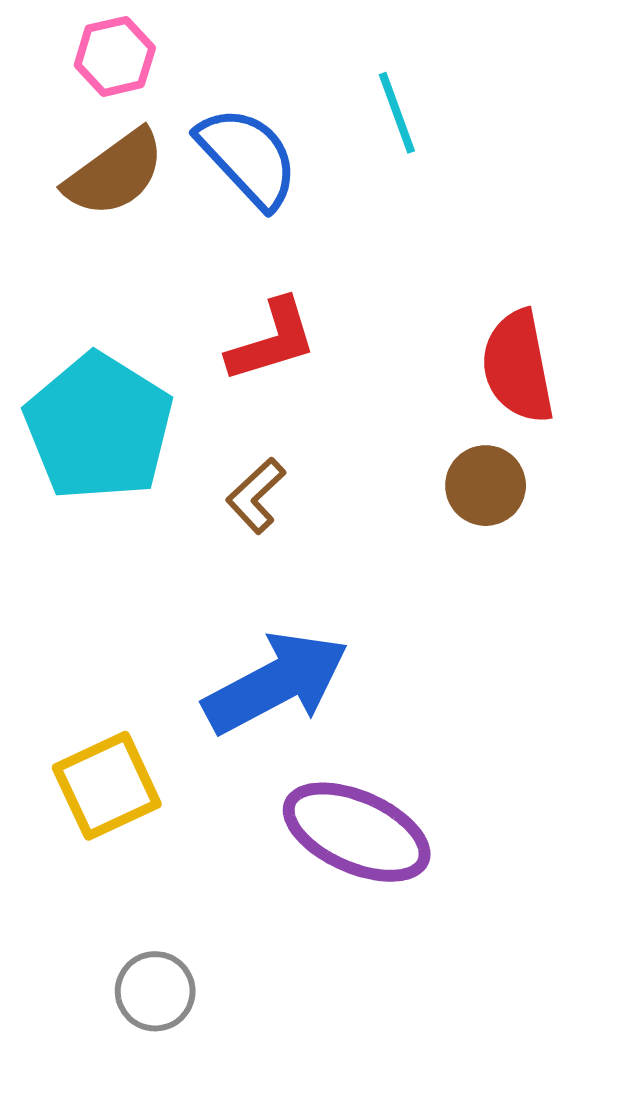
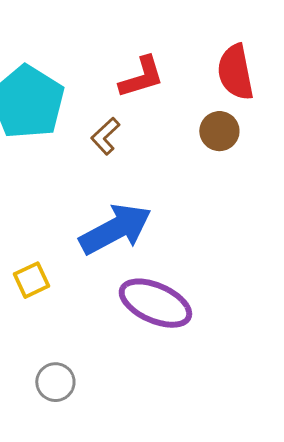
red L-shape: (272, 340) -> (141, 77), moved
yellow square: (107, 786) -> (31, 280), size x0.7

